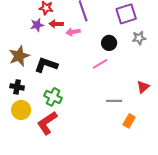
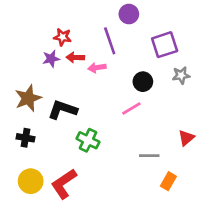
green cross: (53, 97) -> (88, 140), moved
yellow circle: (21, 110) -> (31, 181), moved

